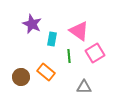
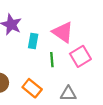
orange rectangle: (46, 72) -> (32, 88), moved

